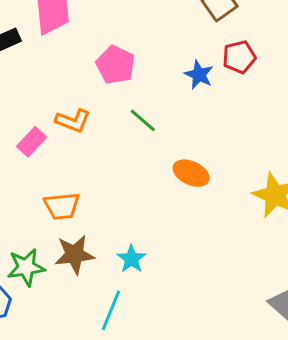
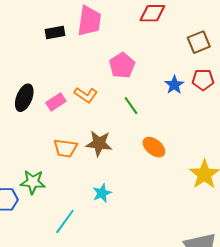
brown star: (74, 254) -> (99, 144), moved
cyan line: (111, 310) -> (65, 221), moved

